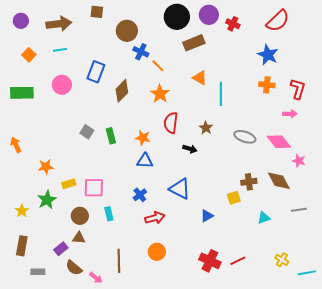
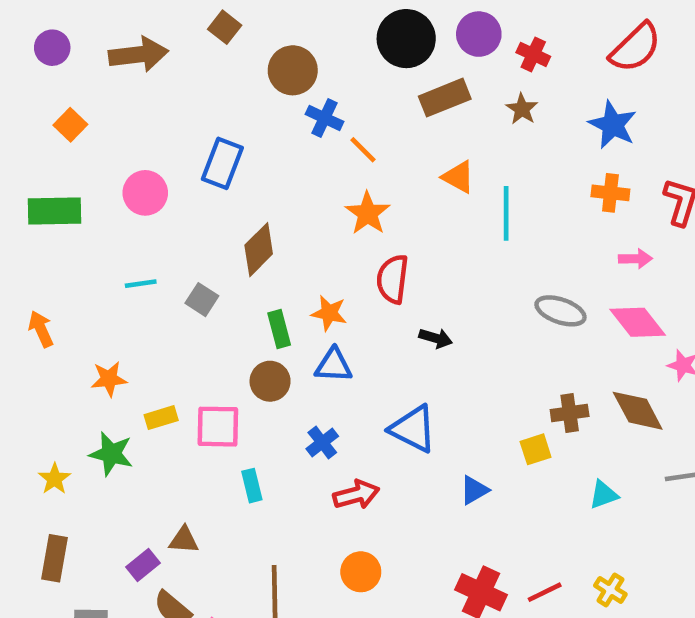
brown square: (97, 12) -> (225, 27), turned 32
cyan line: (60, 50) -> (141, 284), moved
brown diamond: (122, 91) -> (259, 250), moved
pink arrow: (290, 114) -> (635, 259), moved
brown star: (206, 128) -> (522, 109), moved
green rectangle: (111, 136) -> (279, 329), moved
green star: (47, 200) -> (111, 454), turned -30
brown circle: (80, 216) -> (270, 381), moved
yellow cross: (282, 260) -> (610, 590), moved

